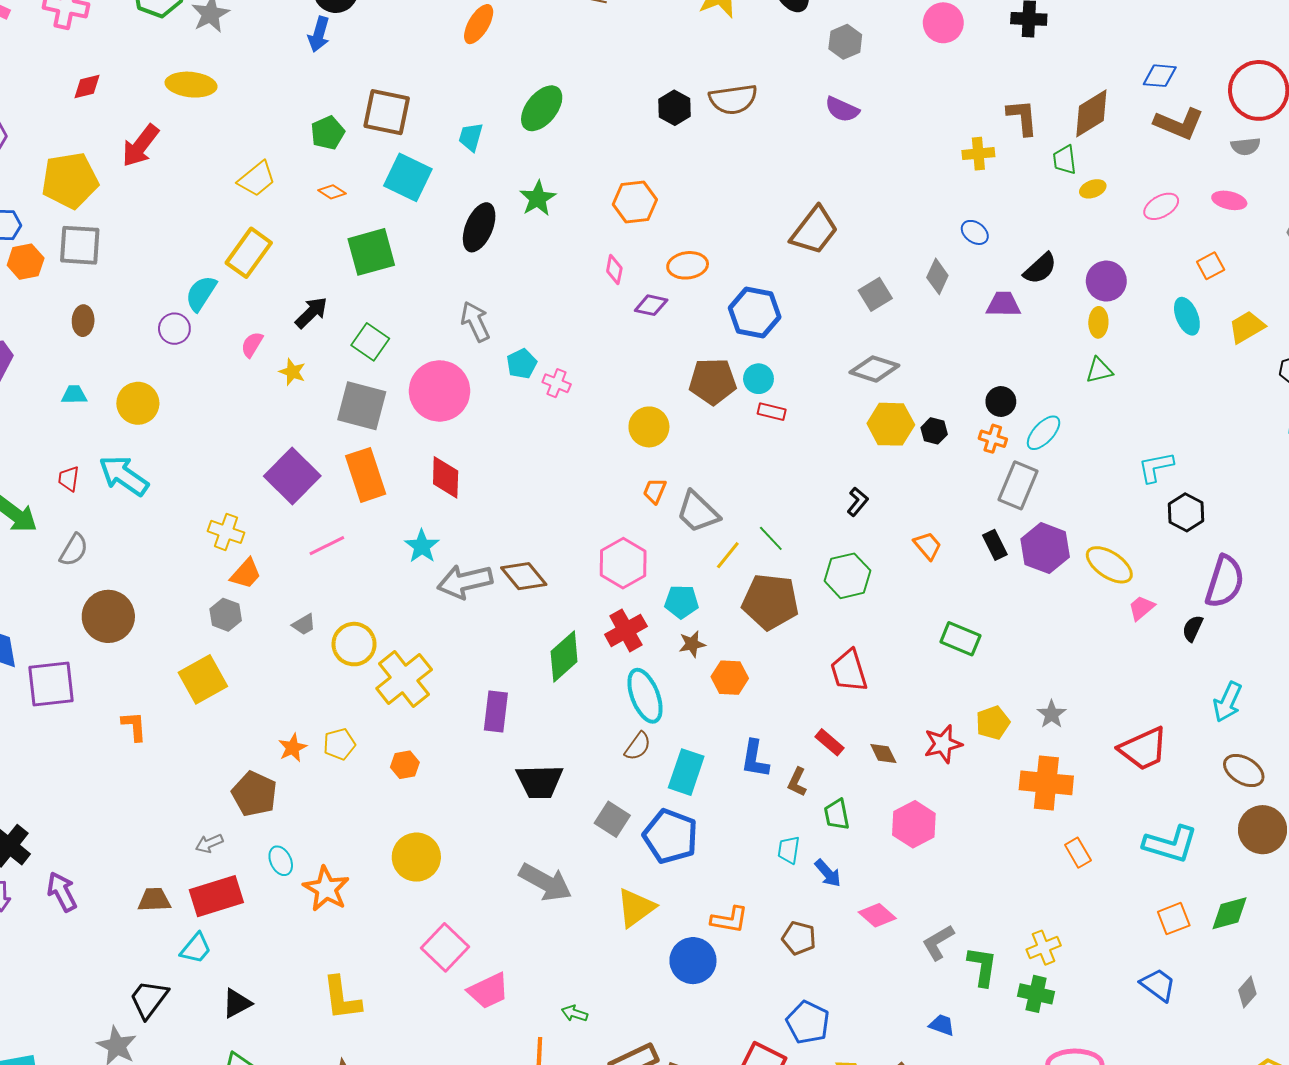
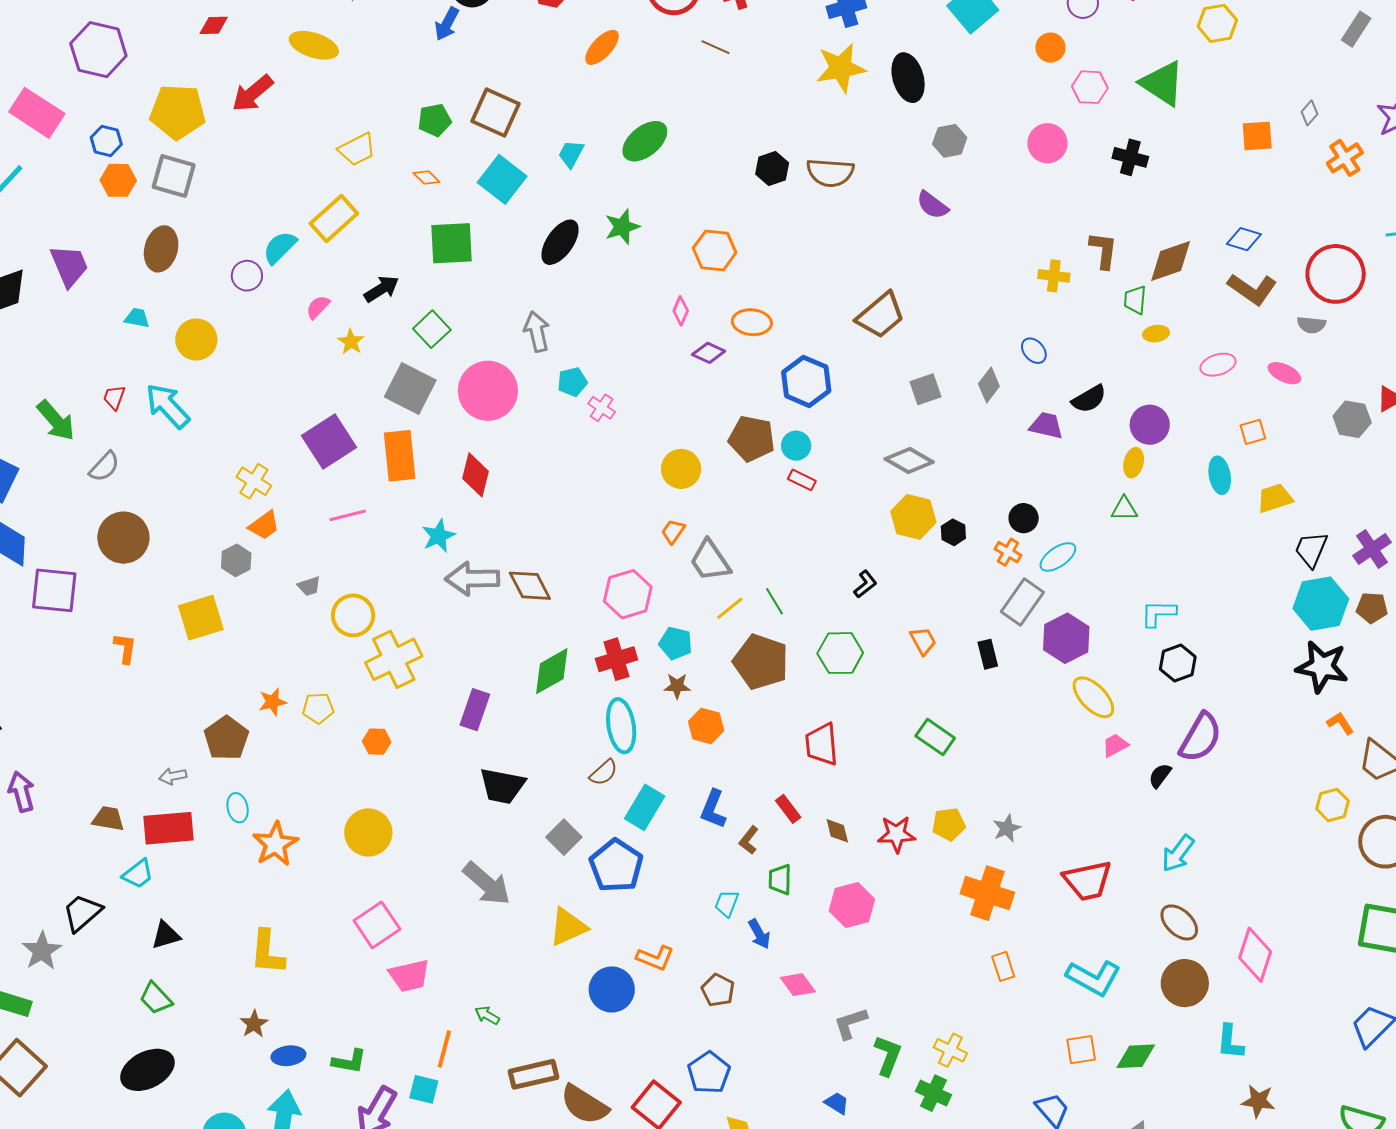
brown ellipse: (83, 321) -> (161, 249), size x1.5
purple hexagon: (1045, 548) -> (1066, 638), moved
yellow cross: (1044, 948) -> (950, 1050), turned 36

